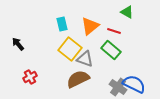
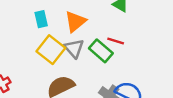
red line: (114, 31) -> (116, 41), moved
gray triangle: (85, 59) -> (74, 48), moved, turned 30

